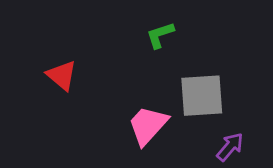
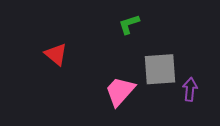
purple arrow: (230, 147) -> (190, 89), moved, turned -35

